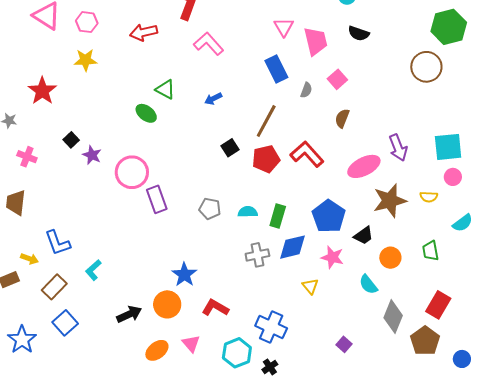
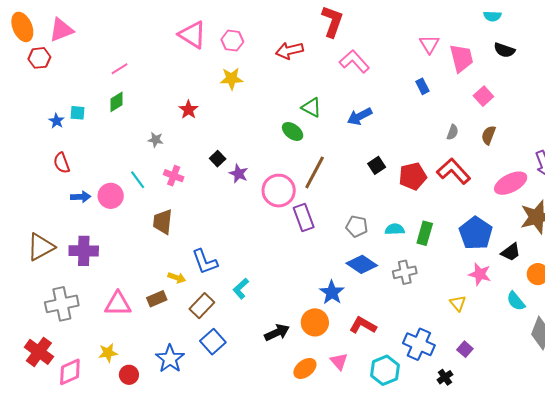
blue rectangle: (276, 69) -> (422, 86), size x0.6
gray semicircle: (306, 90) -> (453, 132), moved
red star: (42, 91) -> (188, 110), size x0.7
blue arrow: (213, 99) -> (360, 116), size x1.4
brown line: (266, 121) -> (315, 172), moved
blue diamond: (292, 247) -> (362, 264), moved, turned 48
purple square: (344, 344) -> (465, 349), moved
black cross: (270, 367) -> (445, 377), moved

